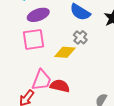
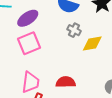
yellow diamond: (65, 52) -> (92, 43), moved
pink trapezoid: (41, 80) -> (31, 82), moved

